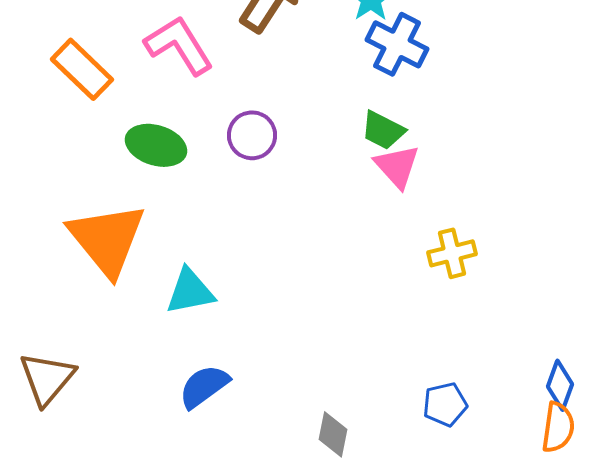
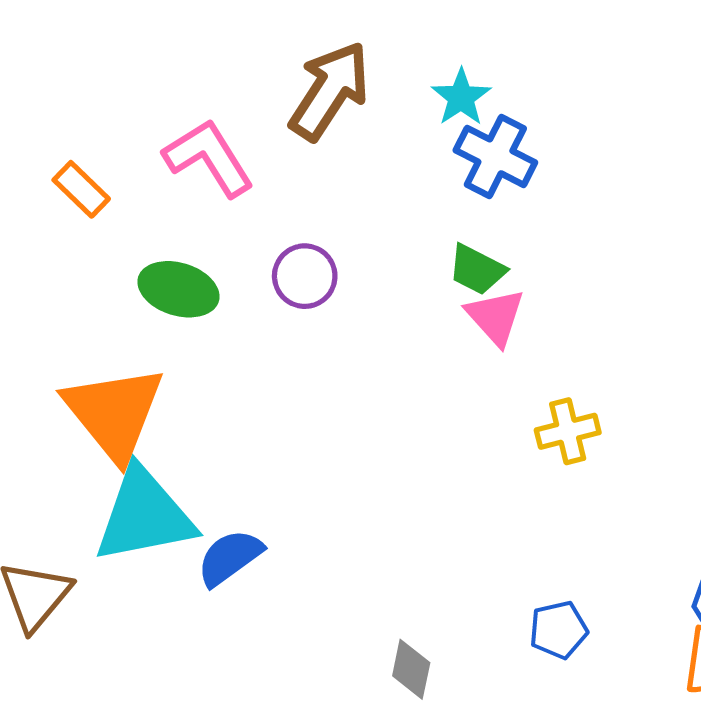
orange rectangle: (82, 69) -> (81, 189), size x0.7
cyan triangle: (190, 291) -> (144, 515), moved, size x1.6
blue semicircle: (204, 386) -> (230, 557), moved

